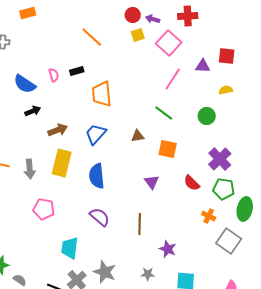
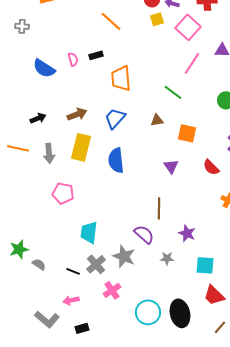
black arrow: (33, 111) -> (38, 118), moved
green line: (164, 113) -> (173, 92), moved
purple semicircle: (100, 217) -> (144, 234), moved

